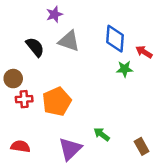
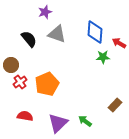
red cross: (24, 99) -> (20, 82), turned -32
green arrow: (102, 134) -> (85, 121), moved
red semicircle: (20, 146) -> (25, 116), moved
brown rectangle: (142, 146) -> (115, 105), moved, turned 72

